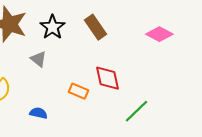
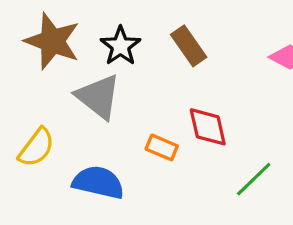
gray triangle: (38, 59) -> (98, 97), size x1.8
blue semicircle: (38, 113) -> (98, 182), size x1.8

